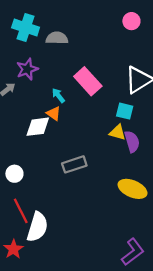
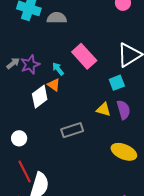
purple star: (27, 69) -> (30, 64), moved
cyan square: (125, 111) -> (117, 83), turned -35
white diamond: (38, 127) -> (40, 97), turned -30
yellow triangle: (118, 132) -> (103, 110), moved

